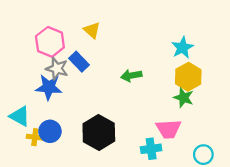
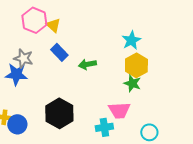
pink hexagon: (50, 42) -> (34, 20), moved
blue rectangle: (79, 62) -> (59, 52), moved
blue circle: (50, 131) -> (17, 124), moved

